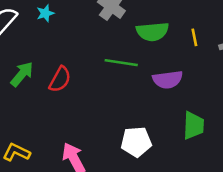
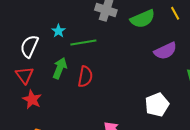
green line: (121, 63) -> (83, 43), moved
green arrow: (22, 74) -> (60, 68), moved

